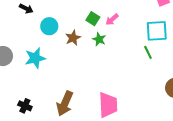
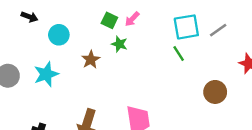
brown star: (73, 38) -> (91, 60), moved

